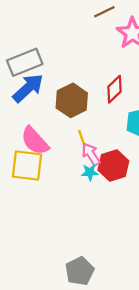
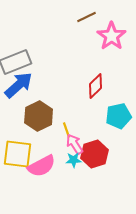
brown hexagon: (72, 100) -> (39, 116), moved
pink semicircle: (35, 141) -> (42, 166), moved, turned -76

